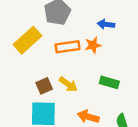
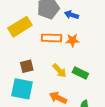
blue arrow: (106, 24) -> (71, 15), moved
yellow arrow: (68, 84) -> (59, 71), moved

